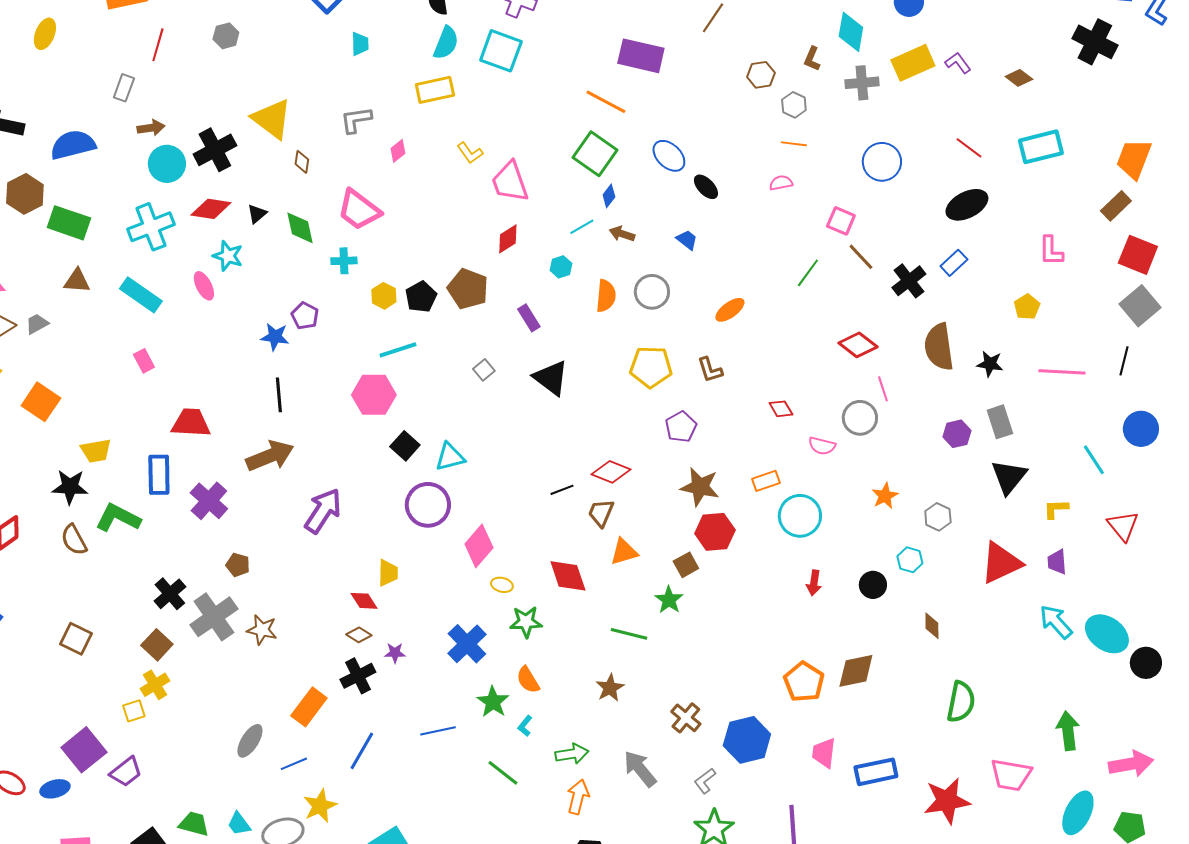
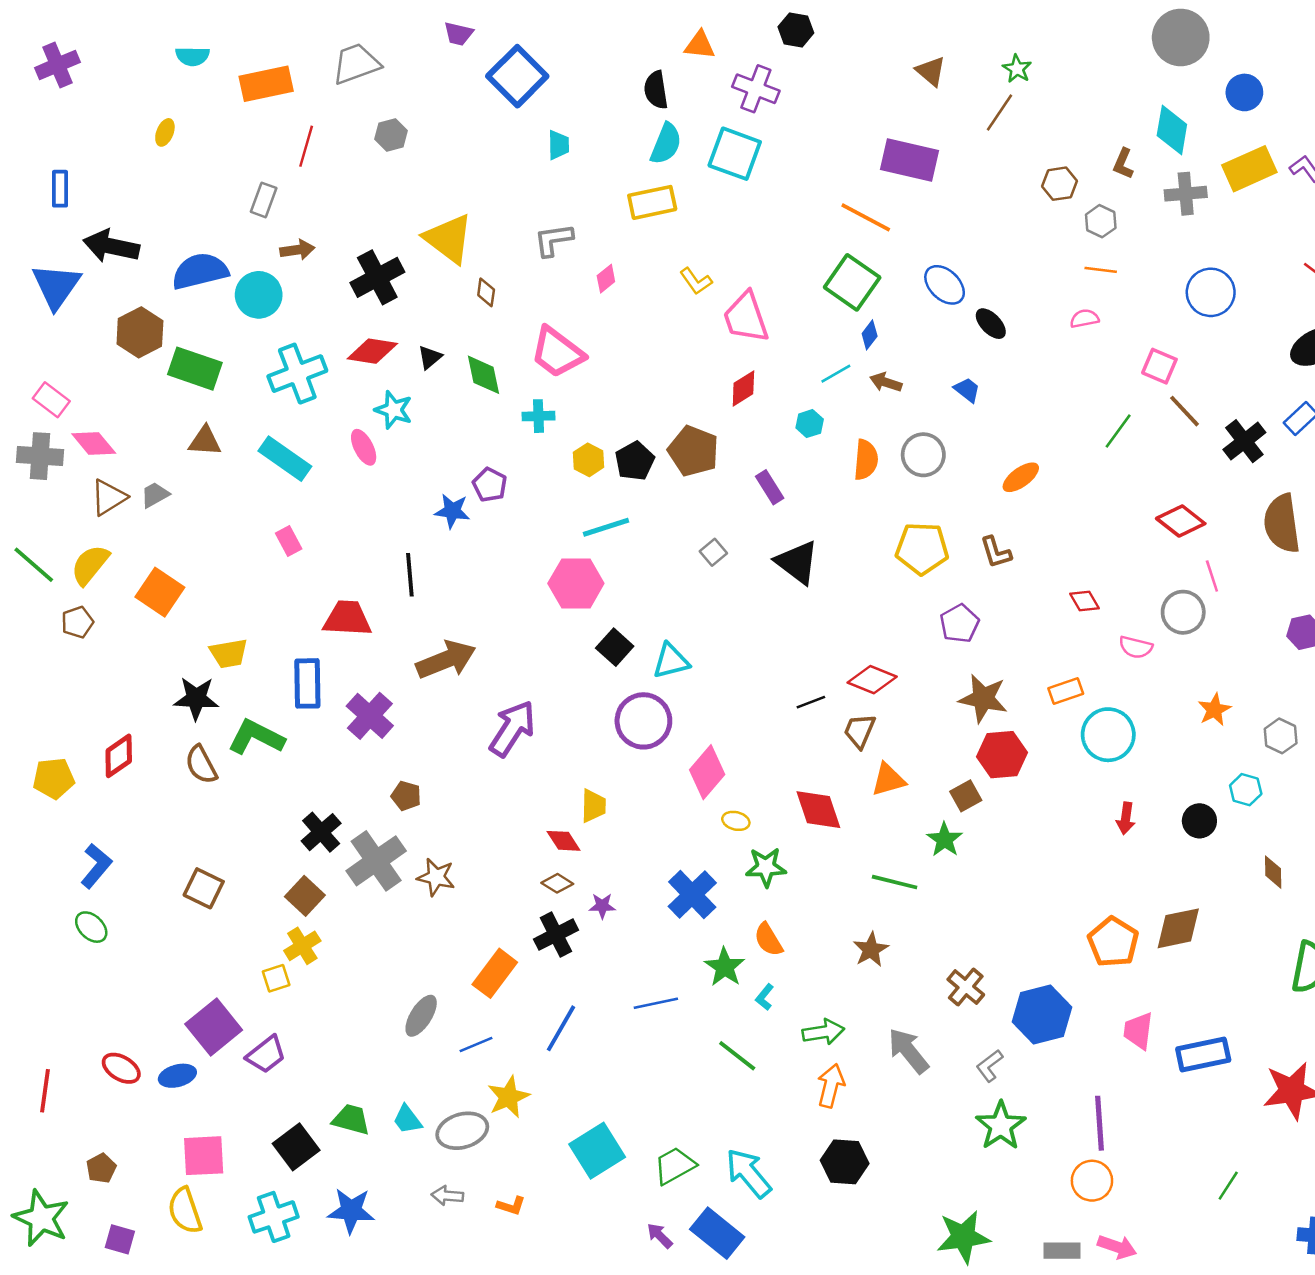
yellow ellipse: (45, 34) -> (165, 132), size x0.7
cyan circle: (167, 164) -> (259, 295), moved
black line: (279, 395) -> (410, 575), moved

